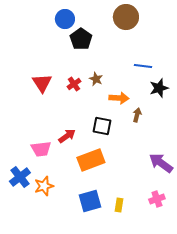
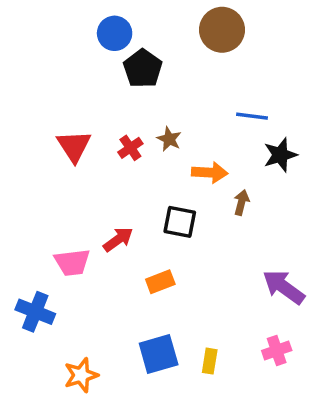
orange rectangle: (91, 160) -> (160, 282), size x0.6
blue cross: (20, 177) -> (35, 312), turned -30
orange star: (44, 186) -> (81, 375), moved

